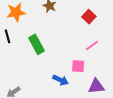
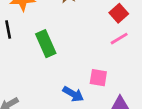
pink line: (92, 45) -> (119, 39), moved

